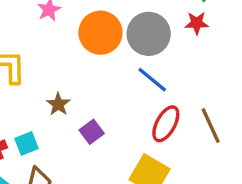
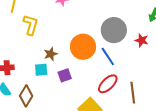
red star: (197, 23) -> (142, 40), moved
orange circle: (100, 33) -> (83, 47), moved
cyan square: (27, 143) -> (41, 70), moved

